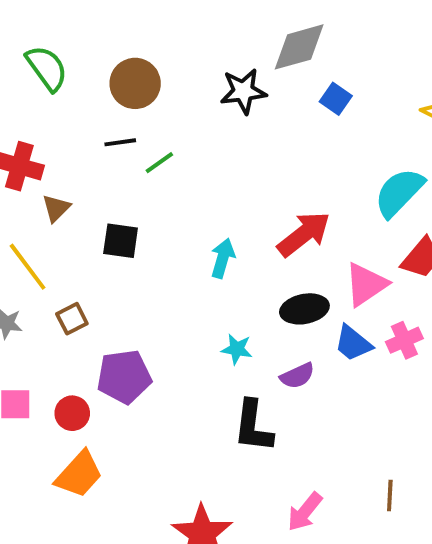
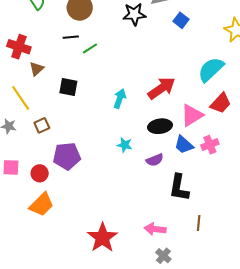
black L-shape: (253, 426) -> (179, 188), moved
pink arrow: (305, 512) -> (155, 229), turned 55

